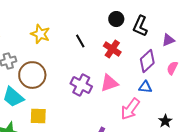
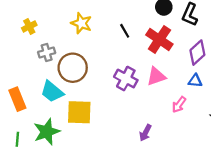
red cross: (112, 49) -> (159, 39), size x1.4
pink arrow: (130, 109) -> (179, 105), size x0.7
yellow square: (38, 116) -> (79, 112), size x1.4

